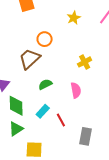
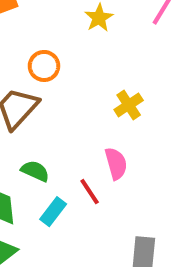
green semicircle: (45, 84) -> (35, 171), moved, turned 56
red line: (61, 120) -> (90, 192), moved

